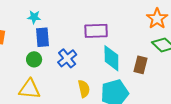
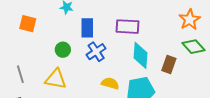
blue rectangle: (42, 37) -> (87, 28), moved
yellow semicircle: (84, 89) -> (110, 83), turned -66

